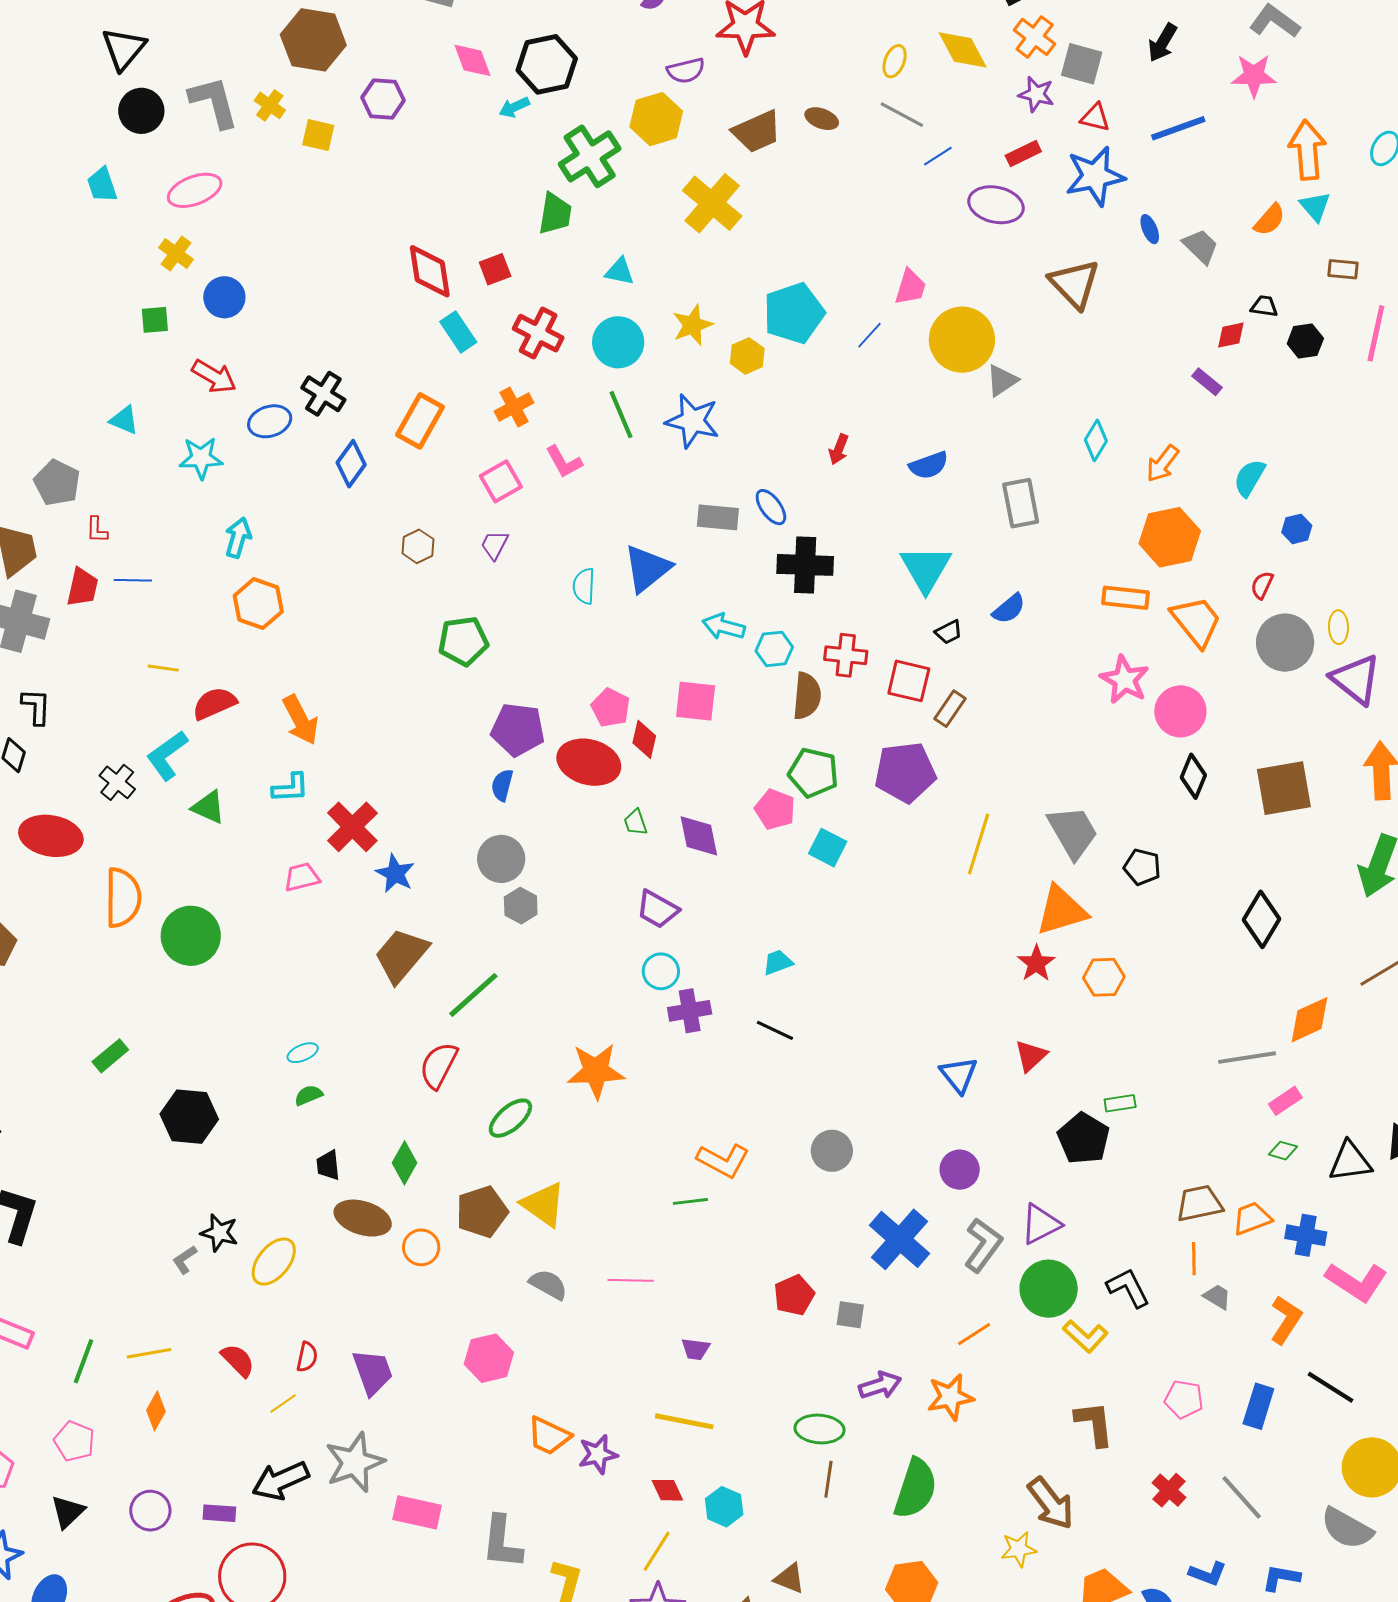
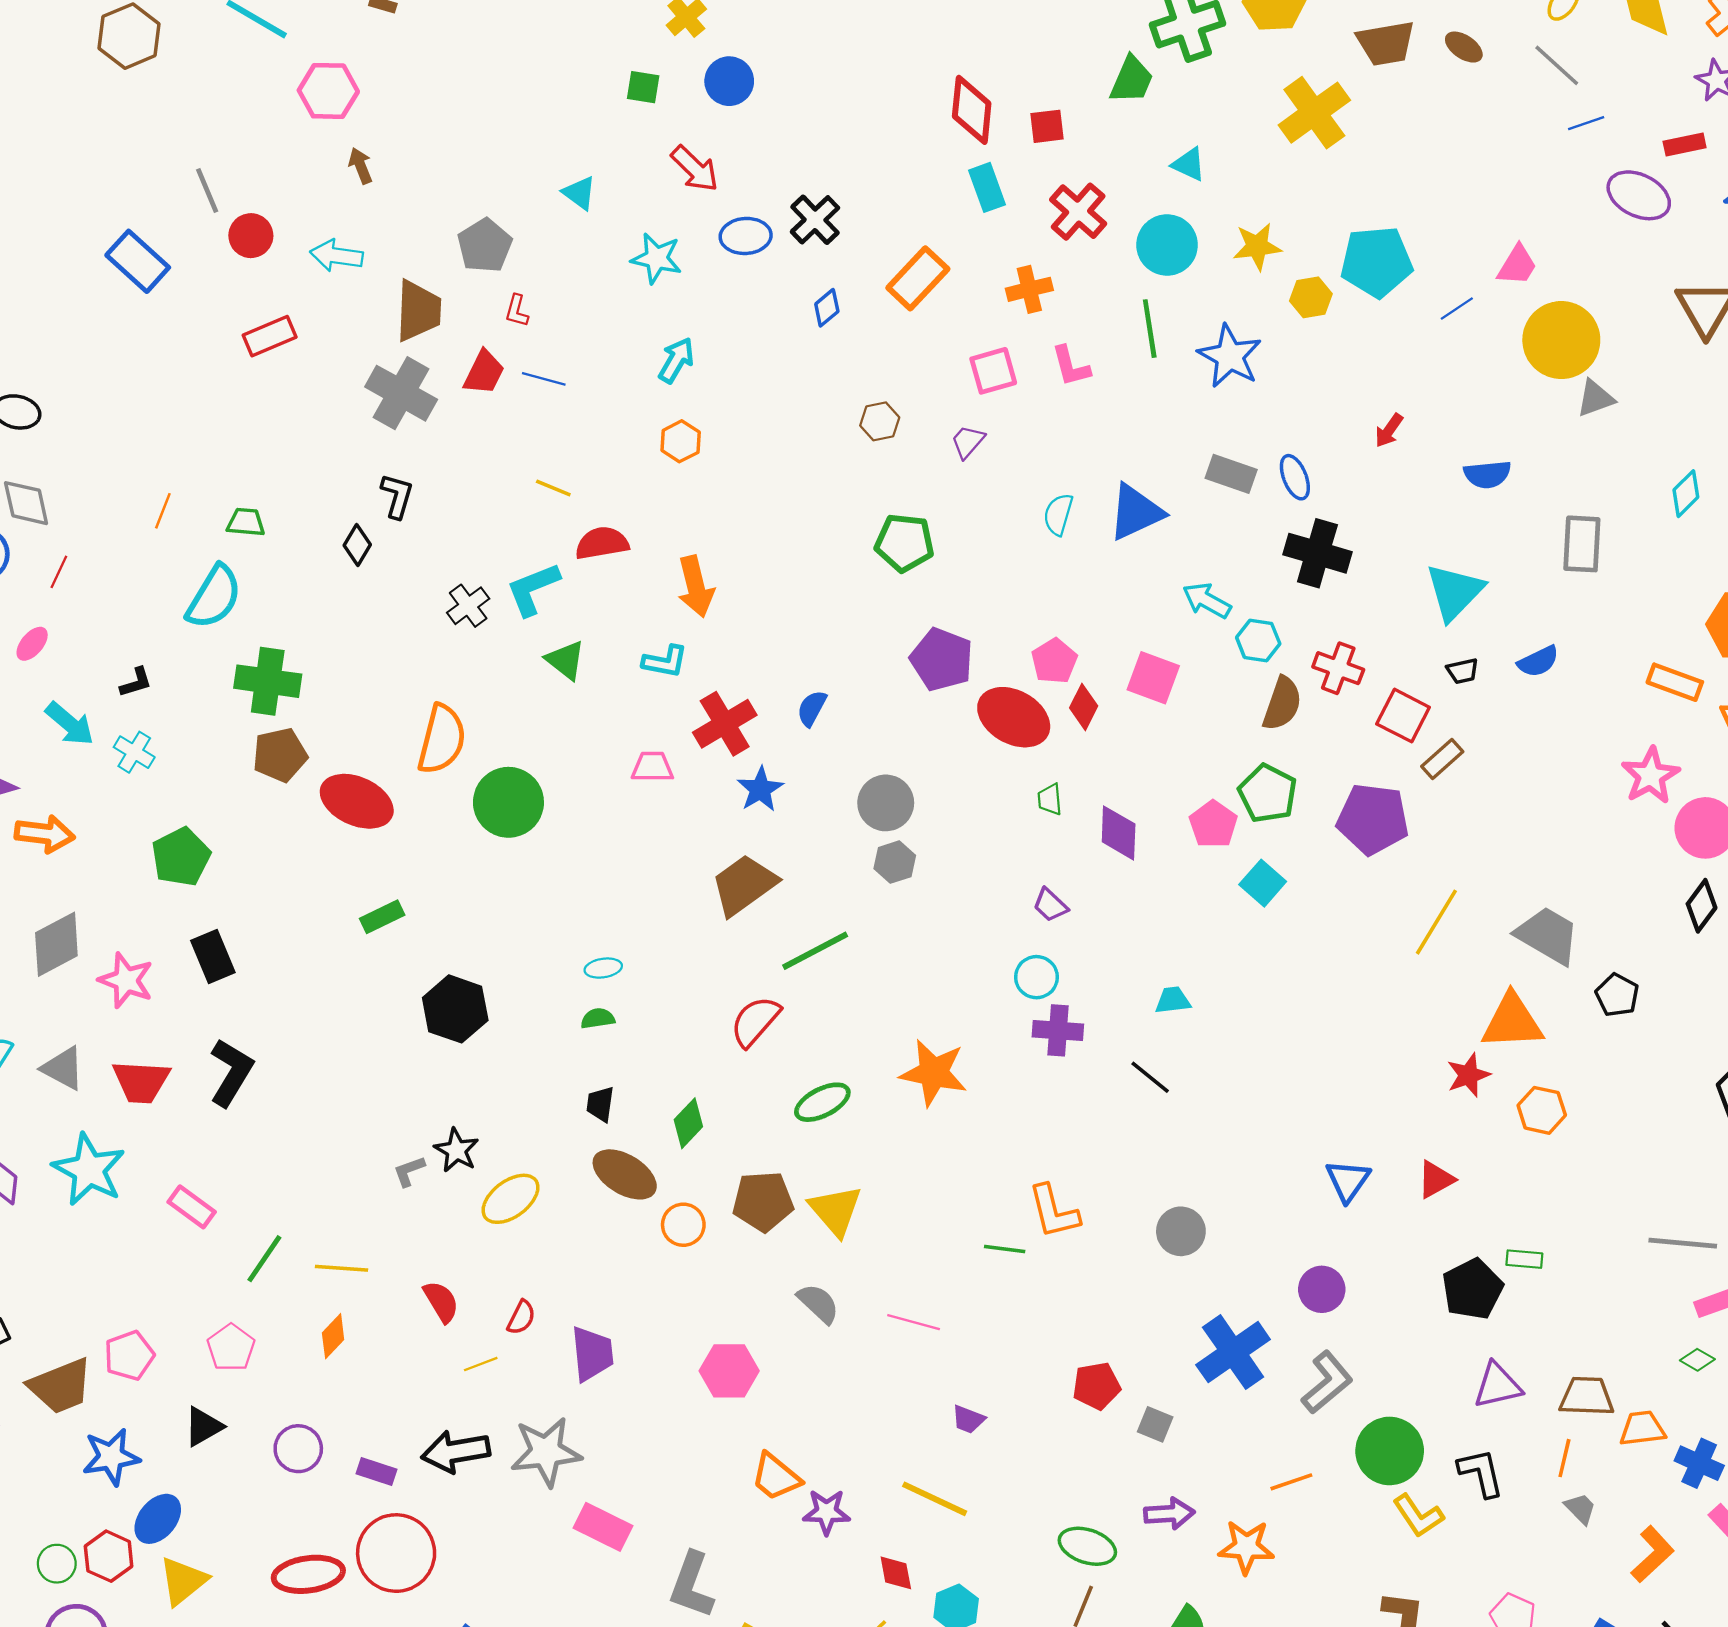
blue diamond: (351, 464) -> (827, 308), size x0.7
orange hexagon: (258, 604) -> (681, 441), size x0.7
blue semicircle: (502, 785) -> (812, 708), moved
gray trapezoid: (1073, 832) -> (1548, 935), turned -44
red ellipse: (51, 836) -> (357, 801), moved
purple trapezoid: (657, 909) -> (1050, 905), size x0.7
orange L-shape: (723, 1161) -> (1054, 1212), turned 34
purple triangle: (1041, 1224) -> (1498, 1386), moved

